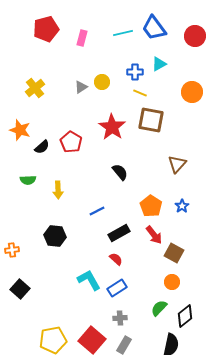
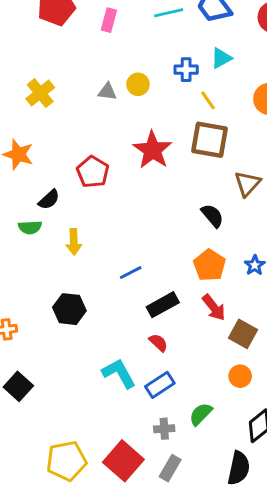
gray triangle: (81, 87) -> (107, 92), turned 40
yellow line: (140, 93) -> (208, 100), moved, turned 32
black semicircle: (42, 147) -> (49, 200), moved
brown triangle: (177, 164) -> (247, 184), moved
black semicircle: (120, 172) -> (212, 216), moved
green semicircle: (159, 308) -> (201, 414), moved

